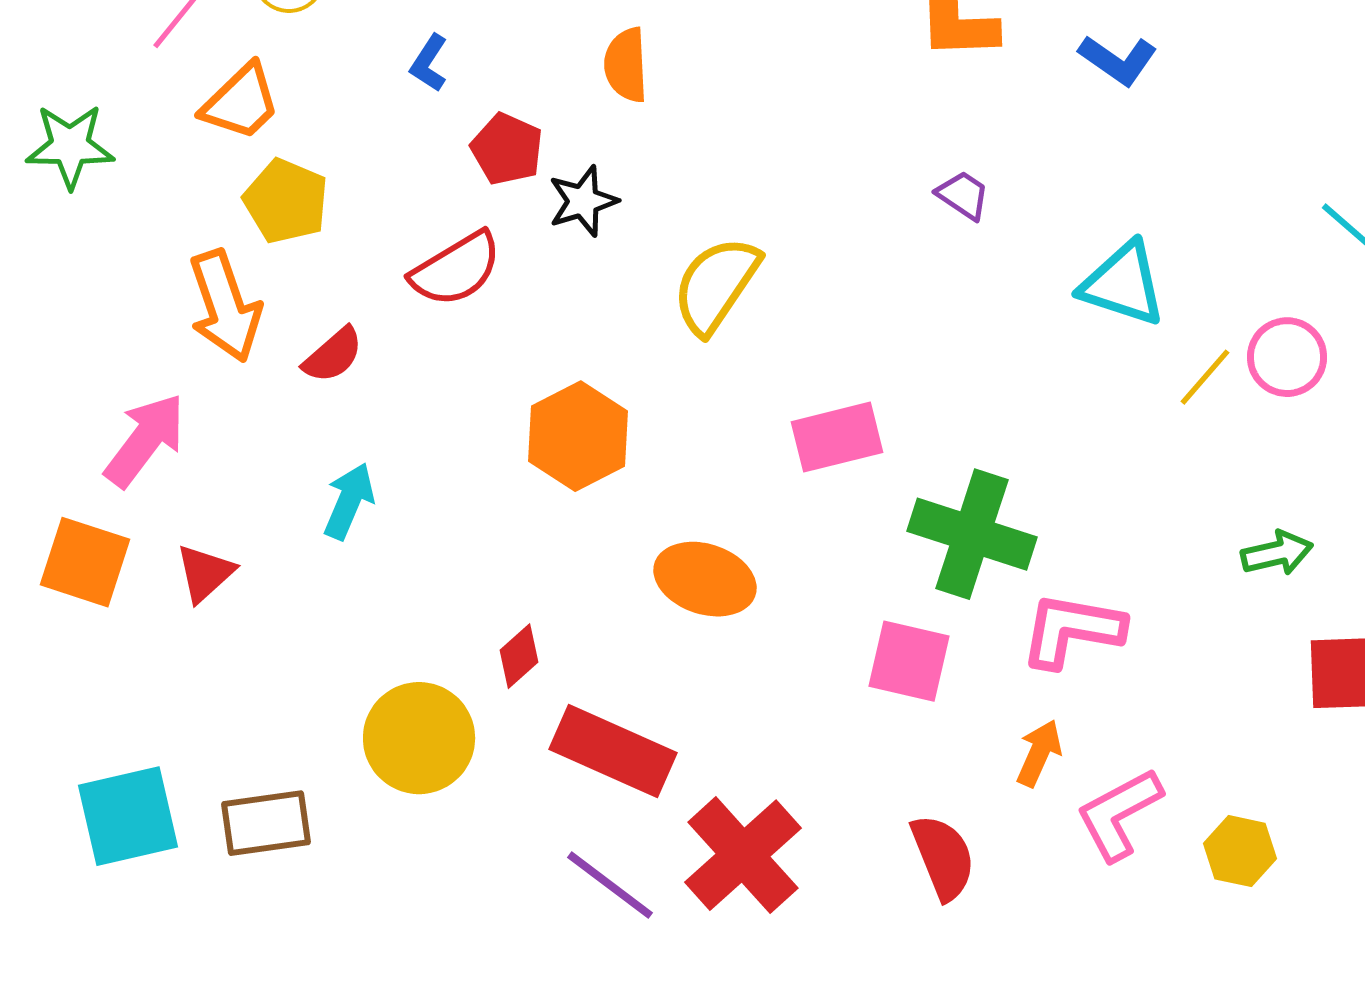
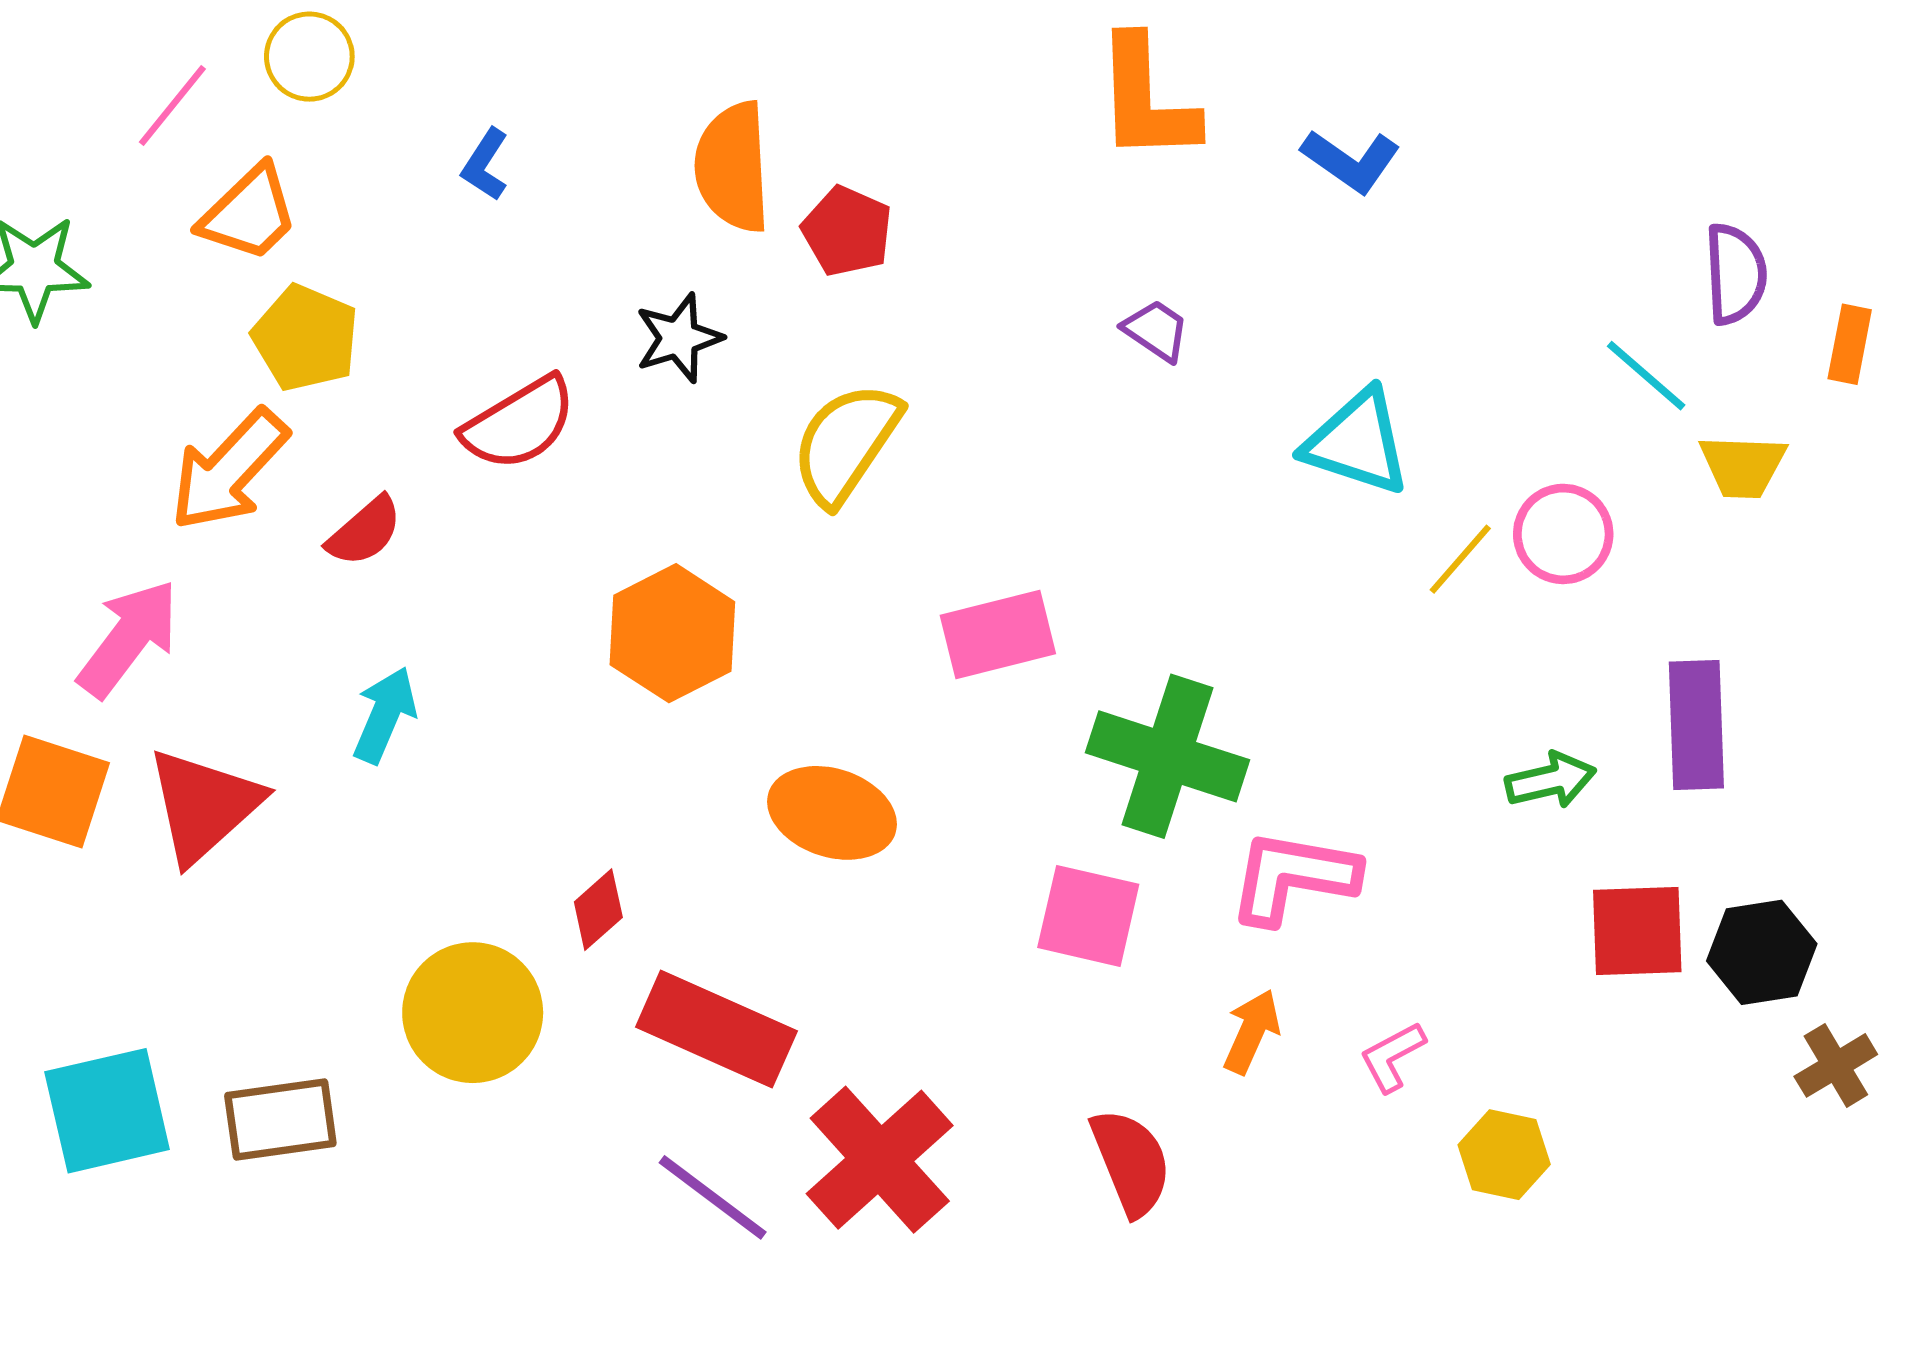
orange semicircle: (626, 65) -> (733, 167), size x1.4
red pentagon: (507, 149) -> (847, 231), moved
orange arrow: (225, 306) -> (229, 470), turned 62
red triangle: (205, 573) -> (204, 805), size x1.6
pink L-shape: (1119, 814) -> (1392, 1057), moved, size x0.6

